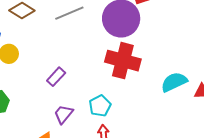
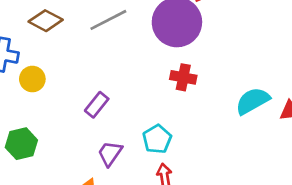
red cross: (123, 61) -> (183, 77), size x0.6

